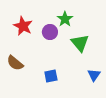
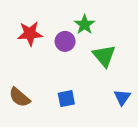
red star: (23, 26) -> (30, 34), turned -30
brown semicircle: (15, 63) -> (20, 97), moved

